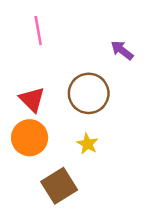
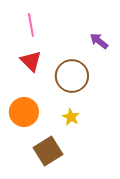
red triangle: (32, 100) -> (31, 61), moved

